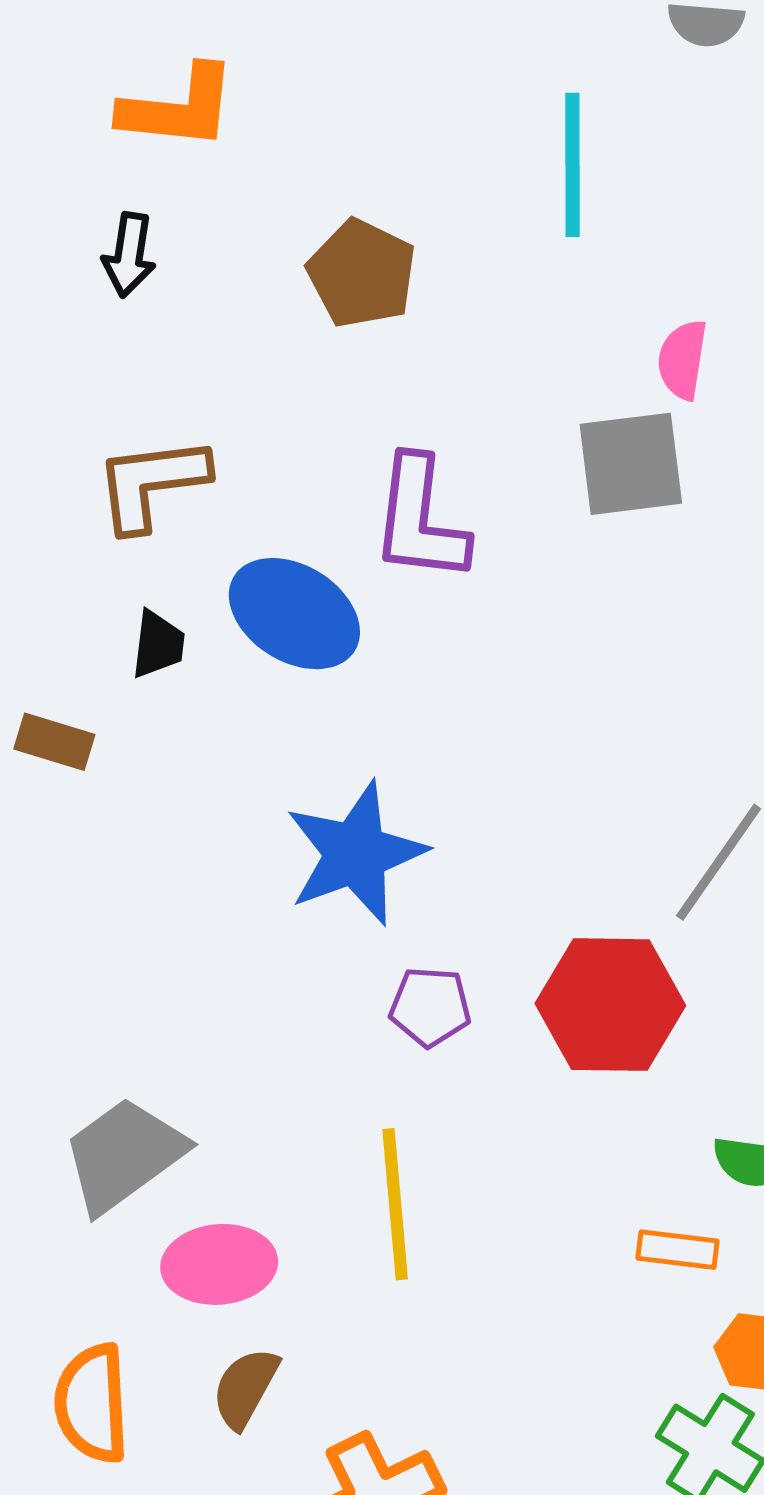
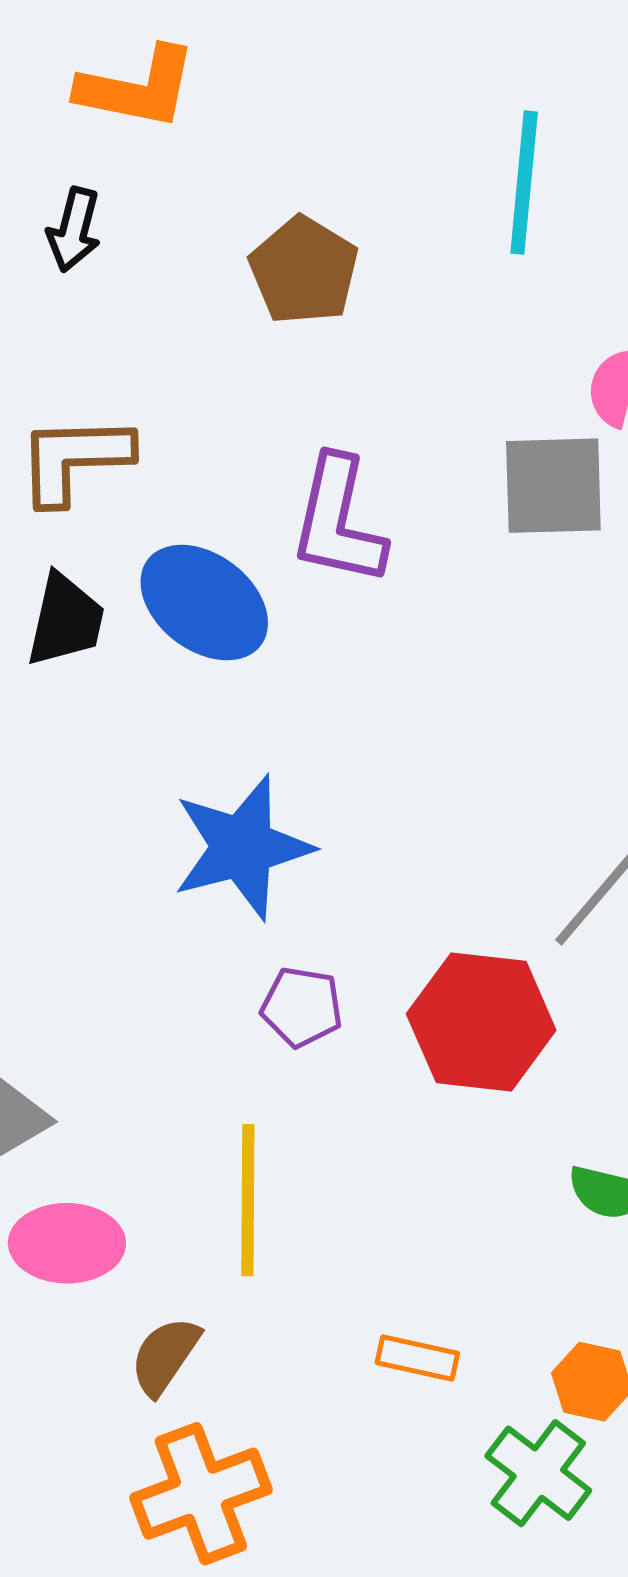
black trapezoid: (158, 644) -> (65, 620), size x1.4
orange rectangle: (677, 1250) -> (417, 1358), moved
brown semicircle: (245, 1388) -> (165, 1356), moved

